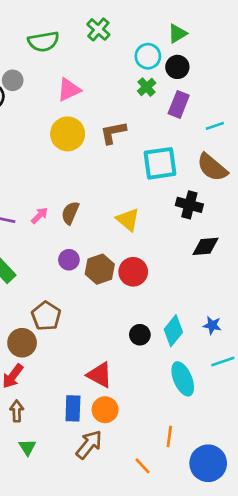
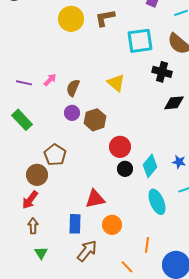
brown semicircle: (70, 213) -> (73, 88), moved
red circle: (133, 272) -> (120, 147), moved
red triangle: (100, 375) -> (95, 199), turned -40
orange circle: (105, 410) -> (112, 225), moved

